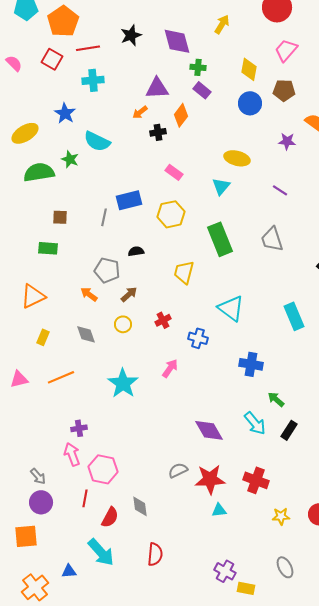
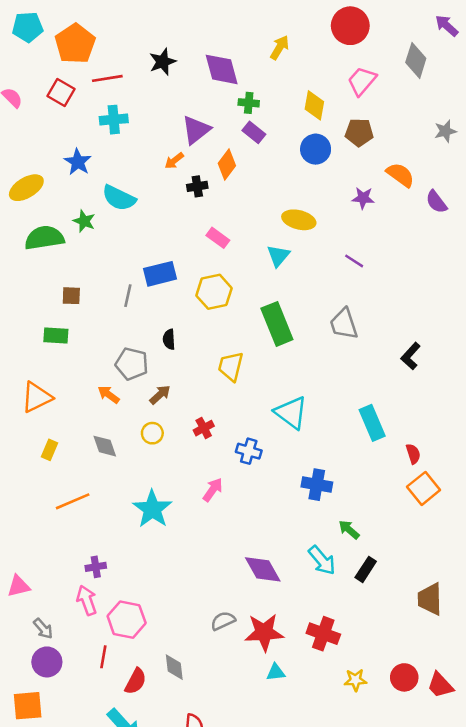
purple triangle: (157, 88) -> (196, 130), turned -35
black semicircle: (136, 251) -> (169, 339), turned -84
pink triangle: (19, 379) -> (19, 586), moved

